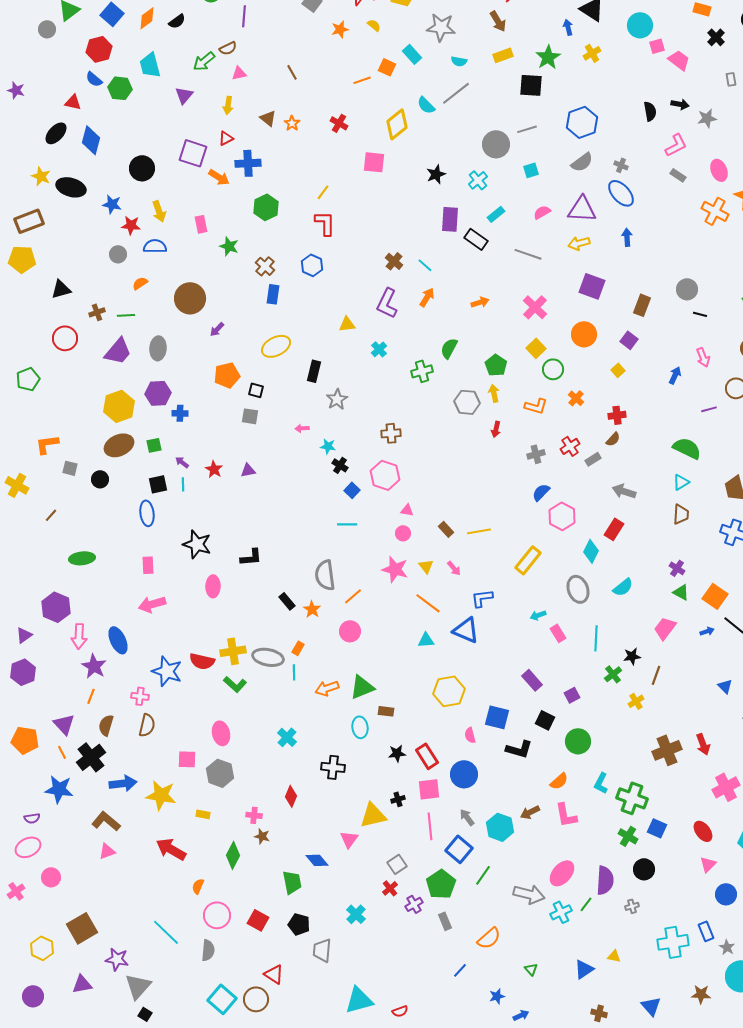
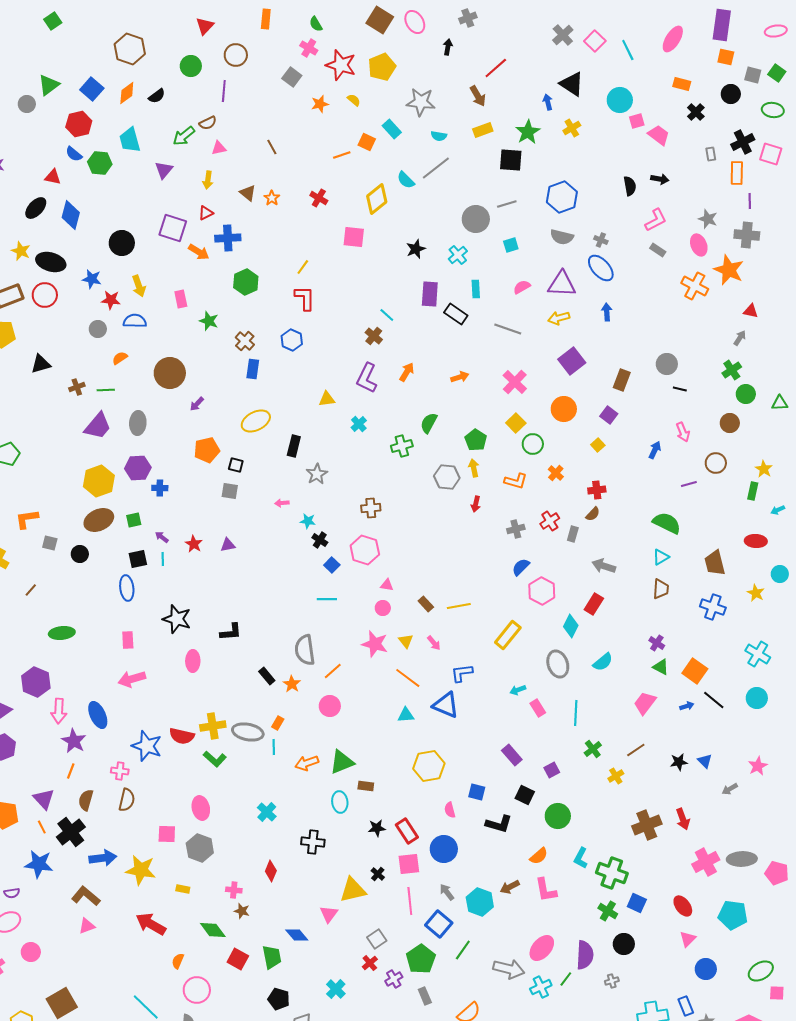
gray star: (707, 118) -> (708, 219), moved, turned 30
gray semicircle: (582, 162) -> (562, 237), turned 50
cyan rectangle: (496, 214) -> (476, 289), turned -54
cyan line: (425, 265) -> (387, 315), moved
purple square: (592, 286) -> (572, 361), turned 32
red circle: (65, 338) -> (45, 295), moved
gray rectangle: (593, 459) -> (573, 534), turned -42
black star: (632, 656) -> (679, 762), moved
brown line: (656, 675) -> (636, 750), turned 36
blue square: (497, 717) -> (477, 792), size x0.7
black cross: (398, 799) -> (378, 874), turned -32
green diamond: (233, 855) -> (213, 930), turned -64
red square: (258, 920) -> (238, 959), moved

